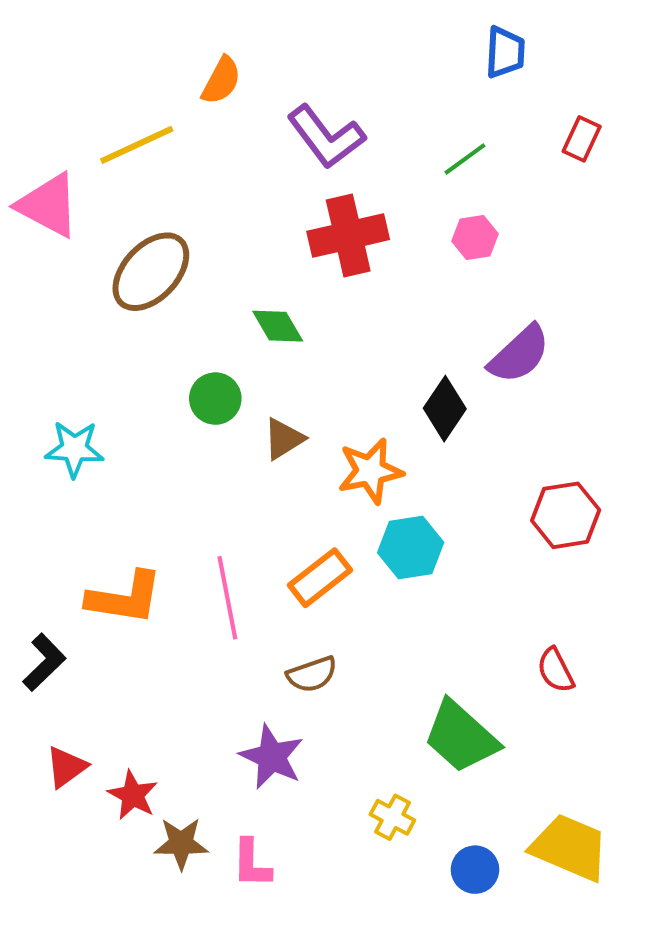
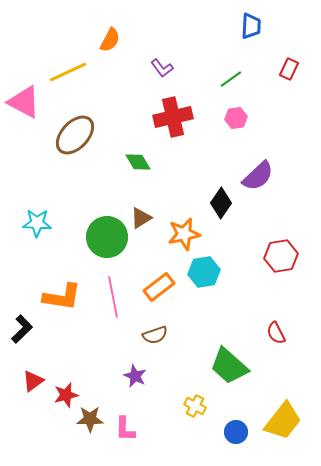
purple L-shape: (326, 137) -> (162, 68), size x0.6
green circle: (215, 399) -> (107, 237), moved, size x1.6
purple star: (272, 757) -> (135, 376), size x0.7
red star: (133, 795) -> (66, 395), turned 30
yellow trapezoid: (570, 847) -> (283, 421), turned 105

